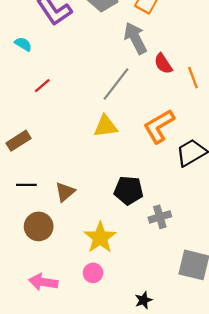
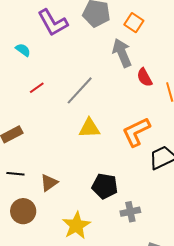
gray line: (116, 84) -> (80, 90), moved

